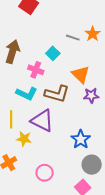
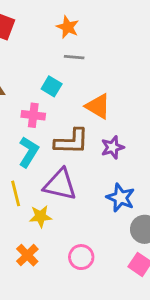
orange star: (93, 34) -> (68, 27), moved
cyan L-shape: (27, 94) -> (29, 152), turned -70
purple star: (91, 96) -> (113, 147), moved

